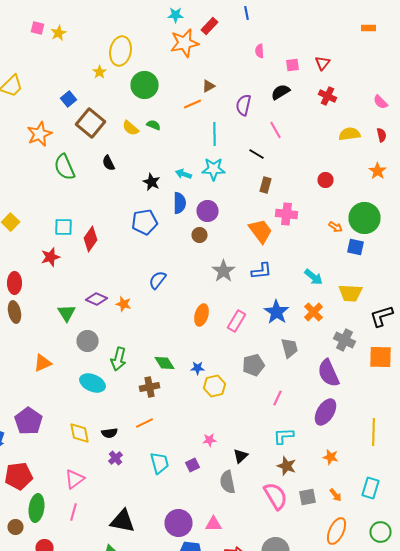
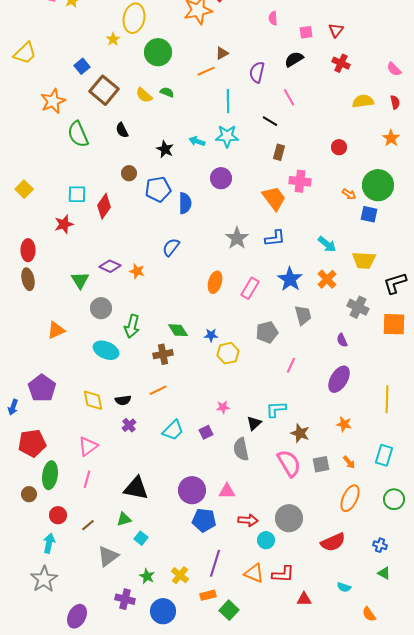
blue semicircle: (180, 203) -> (185, 203), moved
brown circle: (200, 235) -> (129, 173), moved
purple semicircle: (328, 373) -> (342, 340), size x0.5
cyan L-shape: (284, 436) -> (276, 409), moved
cyan trapezoid: (160, 463) -> (173, 430), turned 60

